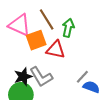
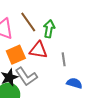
orange square: (36, 40) -> (16, 55), moved
gray line: (82, 77) -> (64, 59), moved, turned -48

